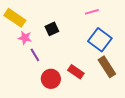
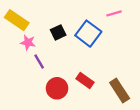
pink line: (92, 12) -> (114, 13), moved
blue square: (100, 40) -> (88, 34), moved
brown rectangle: (107, 67) -> (120, 91), moved

